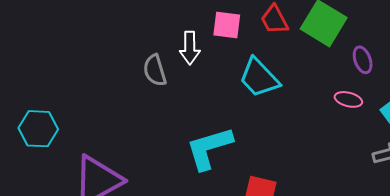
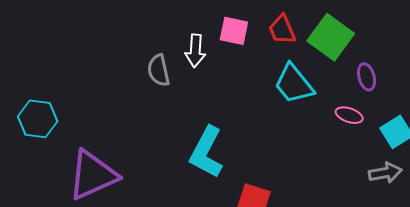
cyan trapezoid: (259, 78) -> (294, 84), moved
cyan L-shape: (209, 148) -> (206, 152), turned -50

